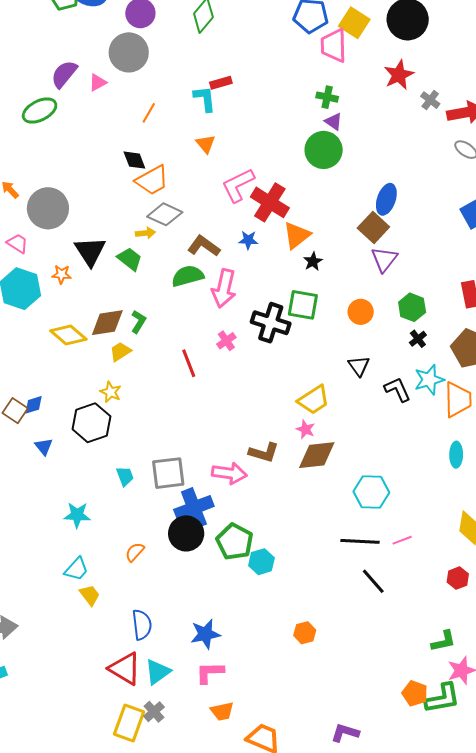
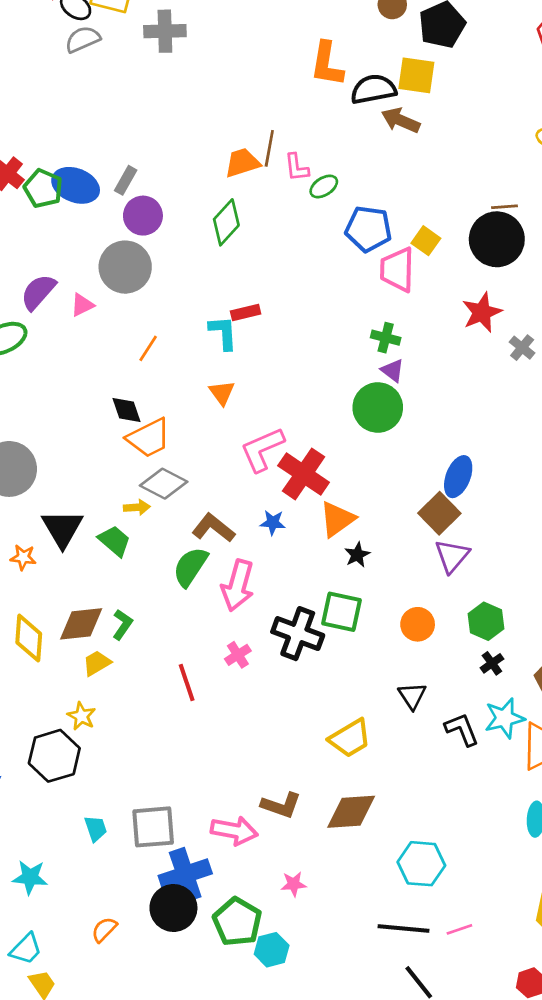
yellow square: (354, 23) -> (426, 241), size x0.7
green semicircle: (188, 276) -> (190, 567), turned -44
yellow diamond: (68, 335) -> (29, 638), turned 51
pink star: (306, 429) -> (294, 884), moved, turned -30

